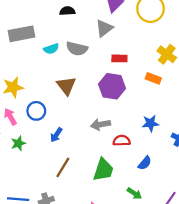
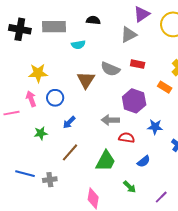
black semicircle: (67, 11) -> (93, 20), moved
gray semicircle: (77, 49) -> (110, 69), moved
purple hexagon: (112, 86) -> (134, 101), moved
green star: (18, 143) -> (41, 133), moved

